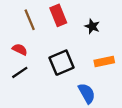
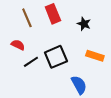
orange rectangle: (104, 61) -> (95, 56), turned 30
black line: (20, 72) -> (31, 62), moved

